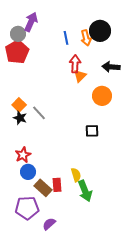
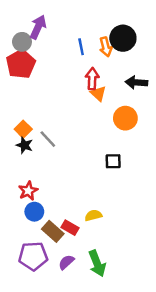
orange triangle: (80, 76) -> (98, 94), turned -32
yellow semicircle: (76, 175) -> (93, 215), turned -88
red rectangle: (57, 185) -> (70, 228), turned -56
green arrow: (85, 191) -> (97, 263), moved
purple semicircle: (49, 224) -> (66, 262), moved

